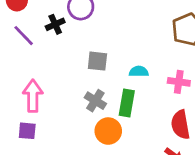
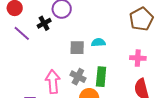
cyan semicircle: (139, 72) -> (98, 42), moved
pink arrow: (33, 96) -> (53, 82), moved

